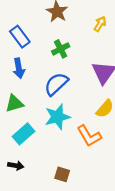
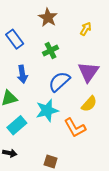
blue arrow: (19, 68) -> (22, 74), moved
blue semicircle: (56, 84) -> (59, 82), moved

